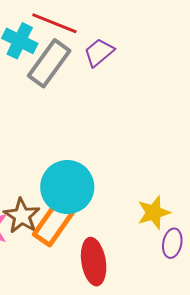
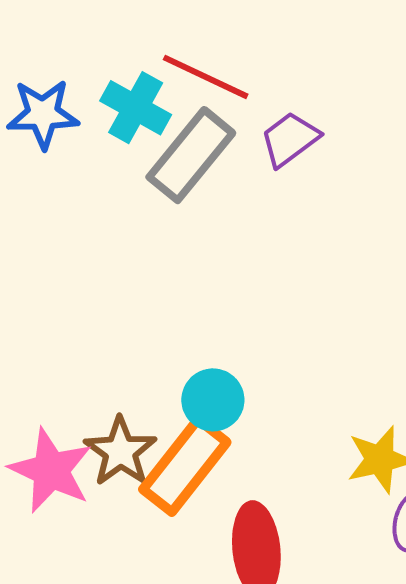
cyan circle: (67, 187) -> (213, 400), size x0.6

